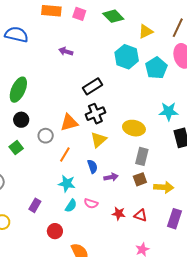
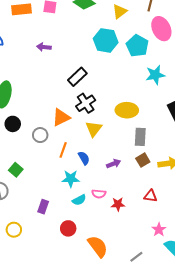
cyan star: (169, 111) -> (155, 75), moved
green square: (16, 148) -> (16, 170), moved
blue semicircle: (92, 166) -> (84, 158), moved
cyan semicircle: (71, 206) -> (79, 200), turned 40
red star: (119, 214) -> (118, 204), moved

